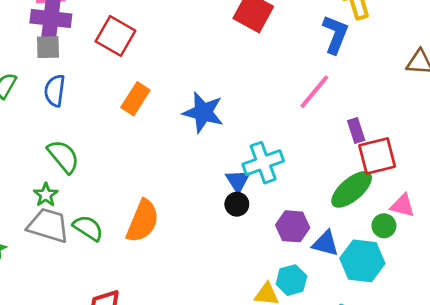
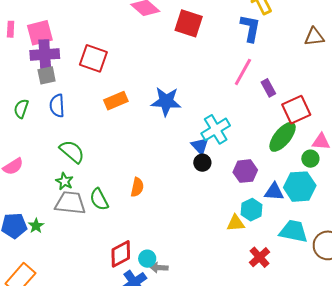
orange rectangle: (135, 99) -> (116, 101), turned 45
purple rectangle: (356, 130) -> (268, 88), moved
orange semicircle: (143, 221) -> (137, 187), size x0.6
green semicircle: (88, 228) -> (99, 199), turned -140
blue triangle: (326, 243) -> (274, 192), moved

